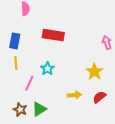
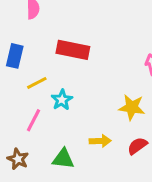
yellow line: (16, 63) -> (37, 83), moved, turned 64
yellow star: (94, 72) -> (132, 107), turned -30
green triangle: (39, 109) -> (63, 159), moved, turned 35

